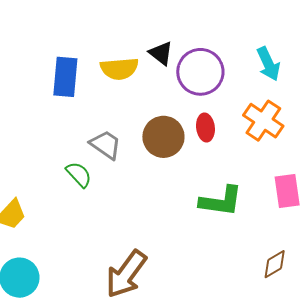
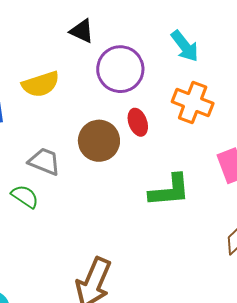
black triangle: (161, 53) -> (82, 31), moved

